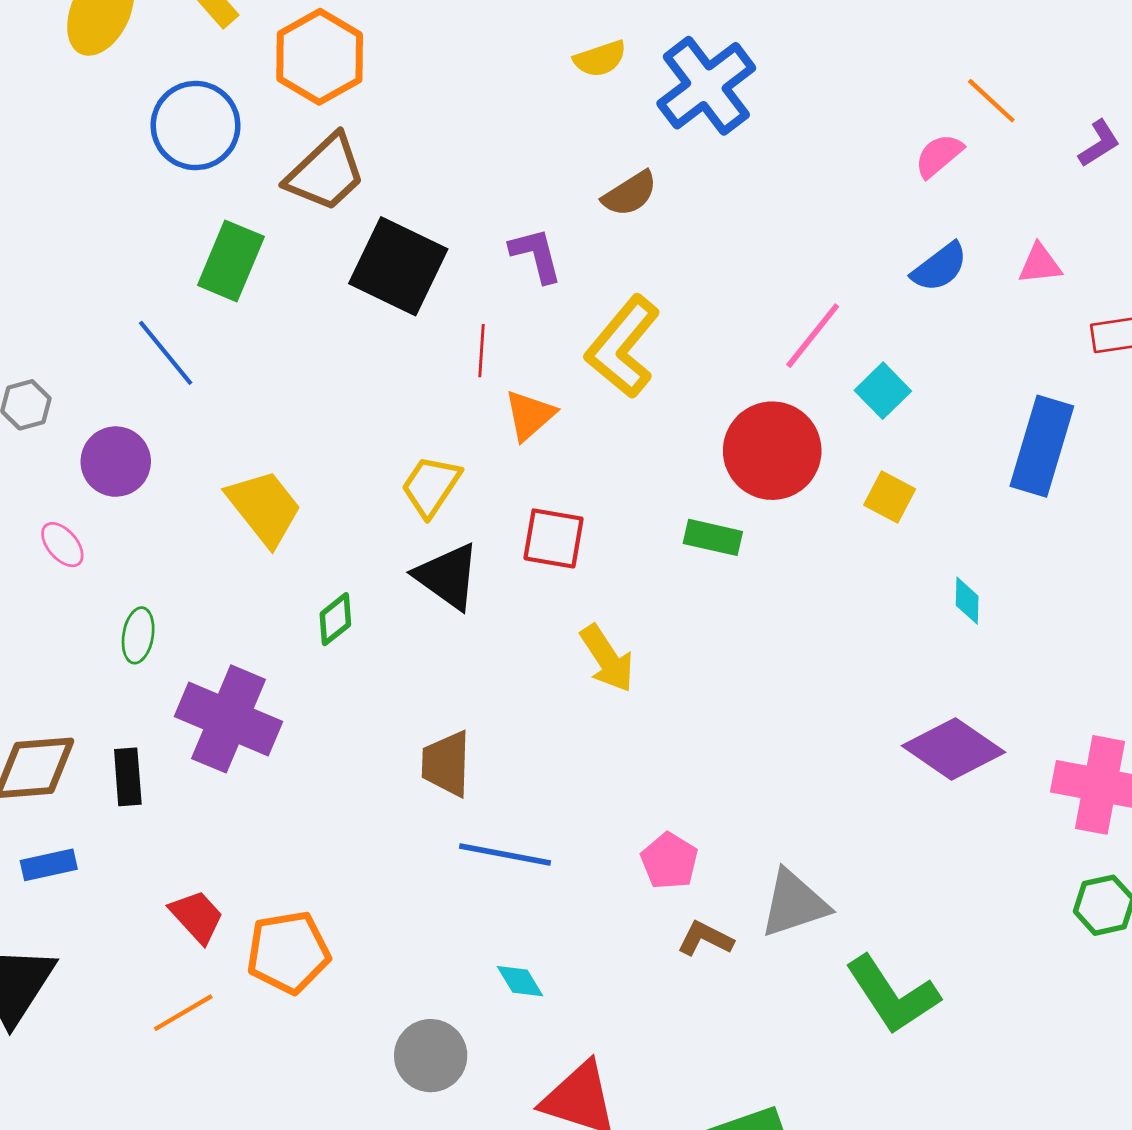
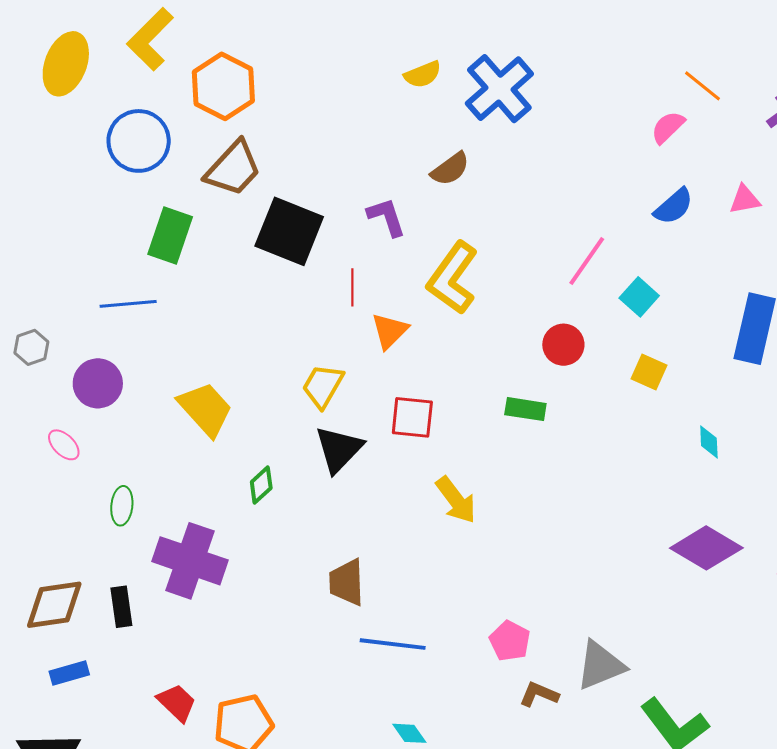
blue line: (166, 353) -> (128, 304), turned -52
red circle: (772, 451) -> (563, 345), size x0.6
black triangle: (447, 576) -> (339, 449), turned 42

